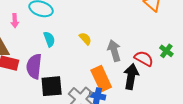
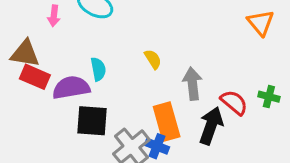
cyan semicircle: (49, 39) -> (98, 69), moved
green cross: (166, 51) -> (269, 97), turned -32
purple semicircle: (34, 66) -> (71, 88), turned 65

